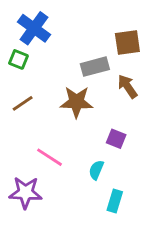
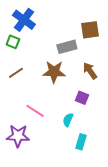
brown arrow: (127, 86) -> (90, 71), moved

